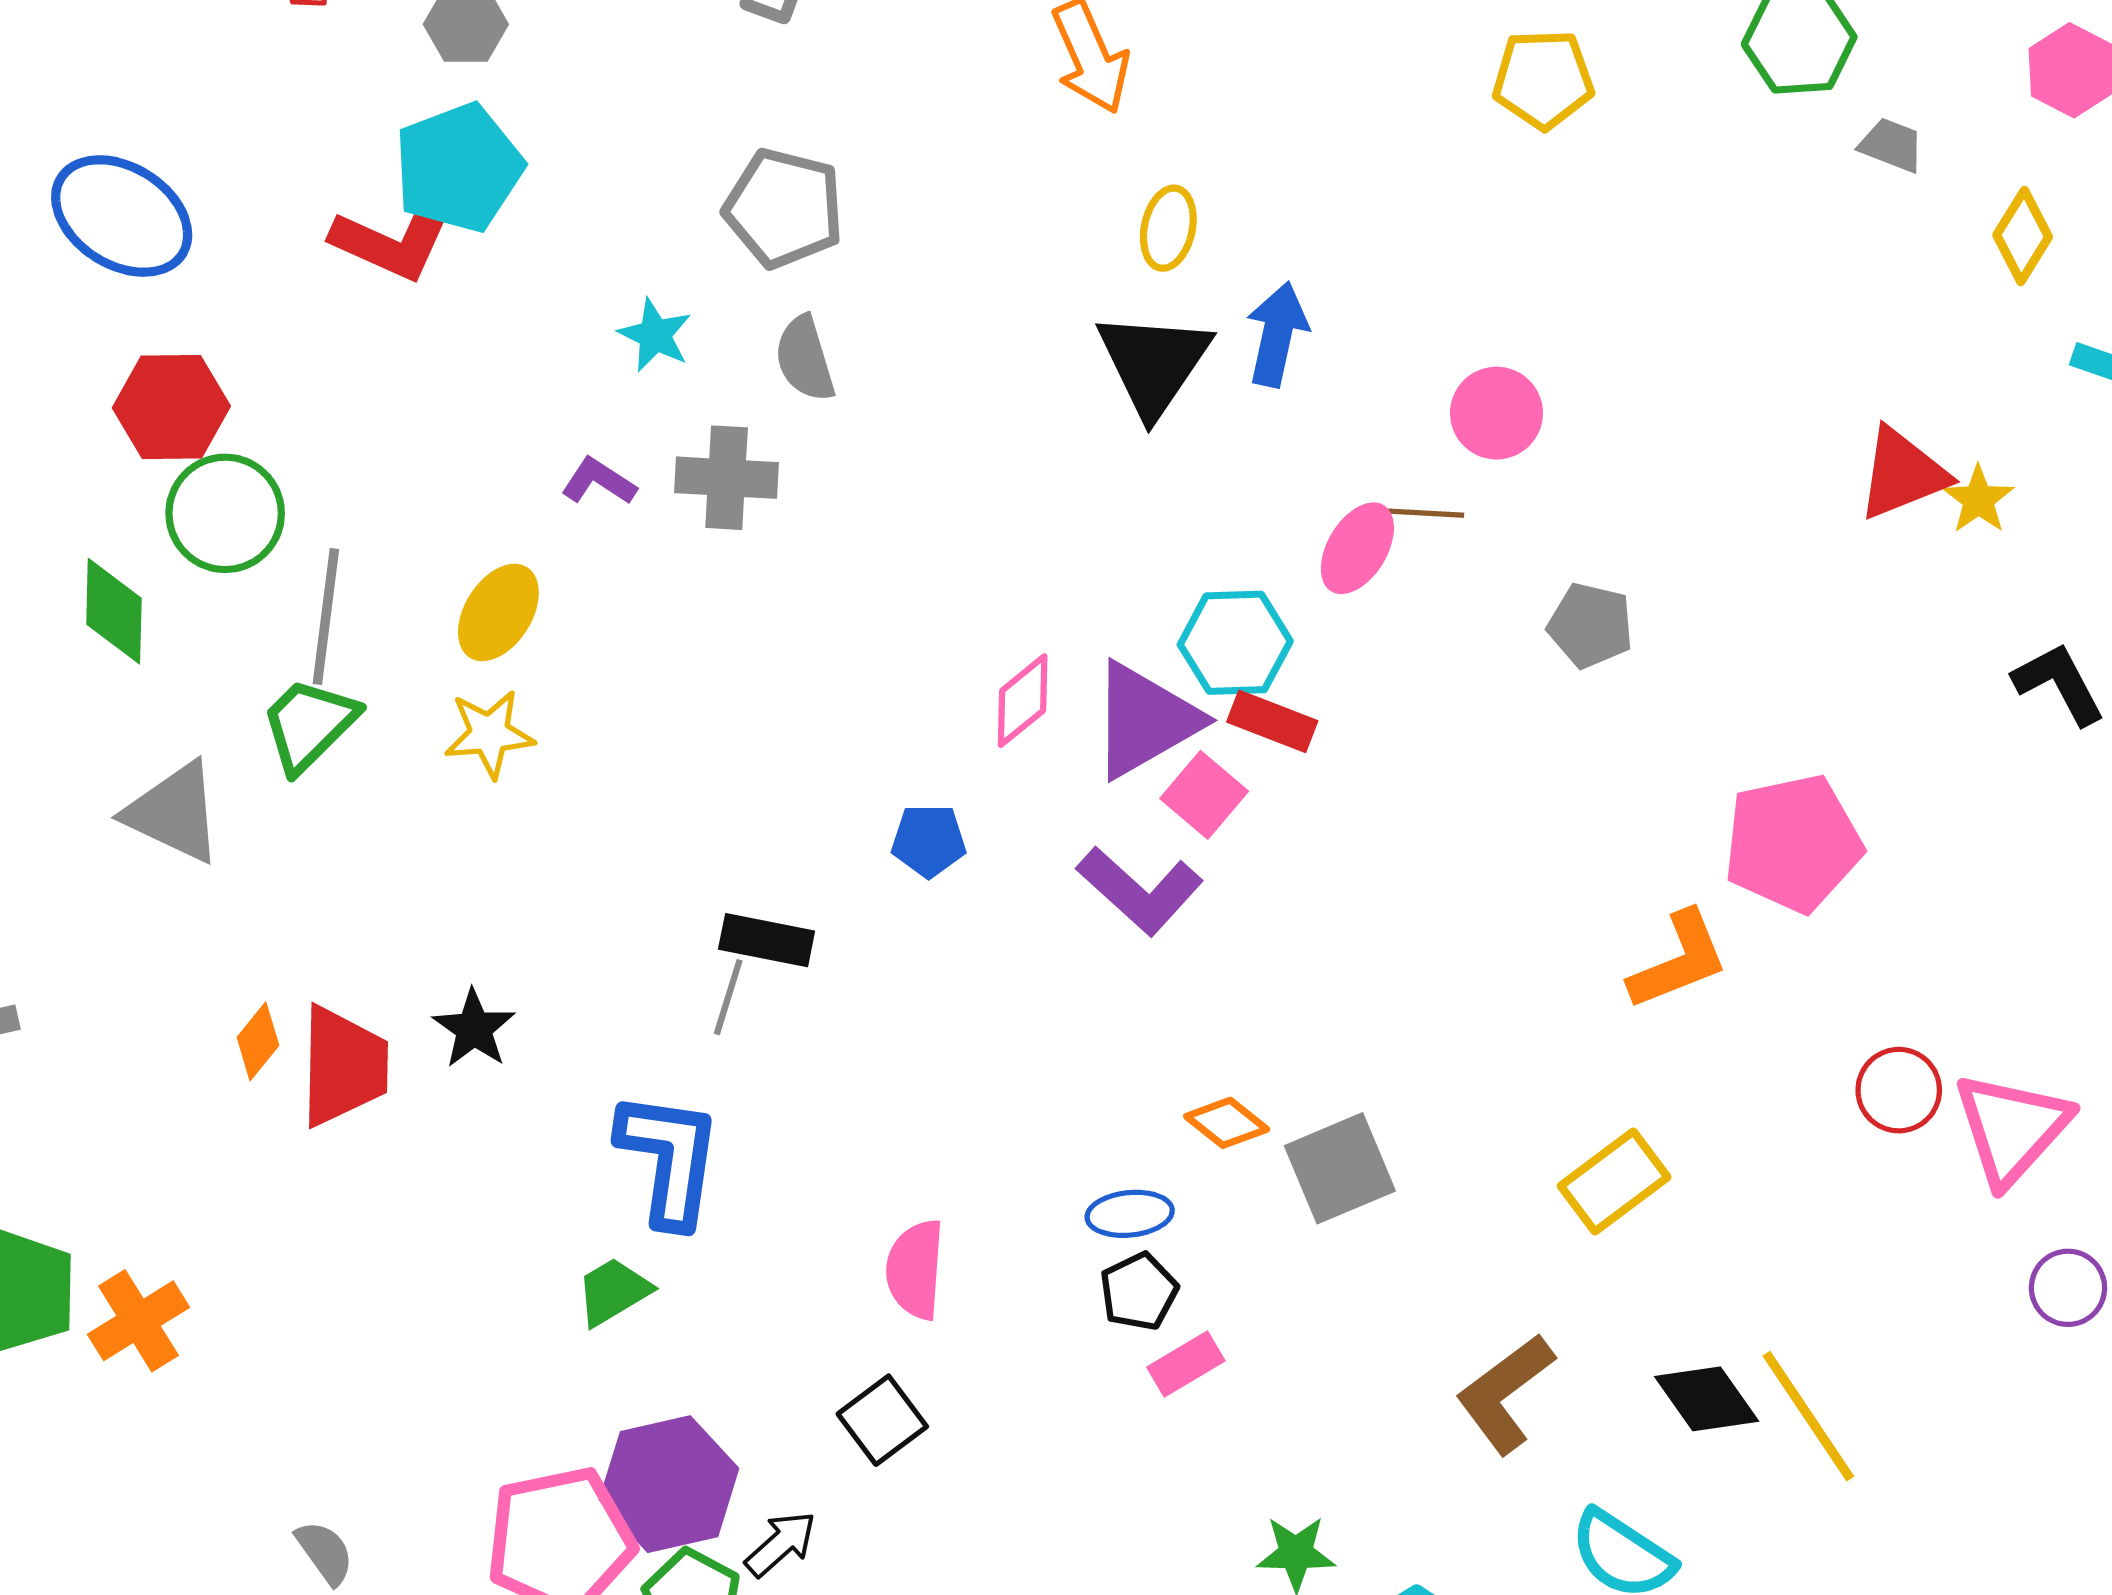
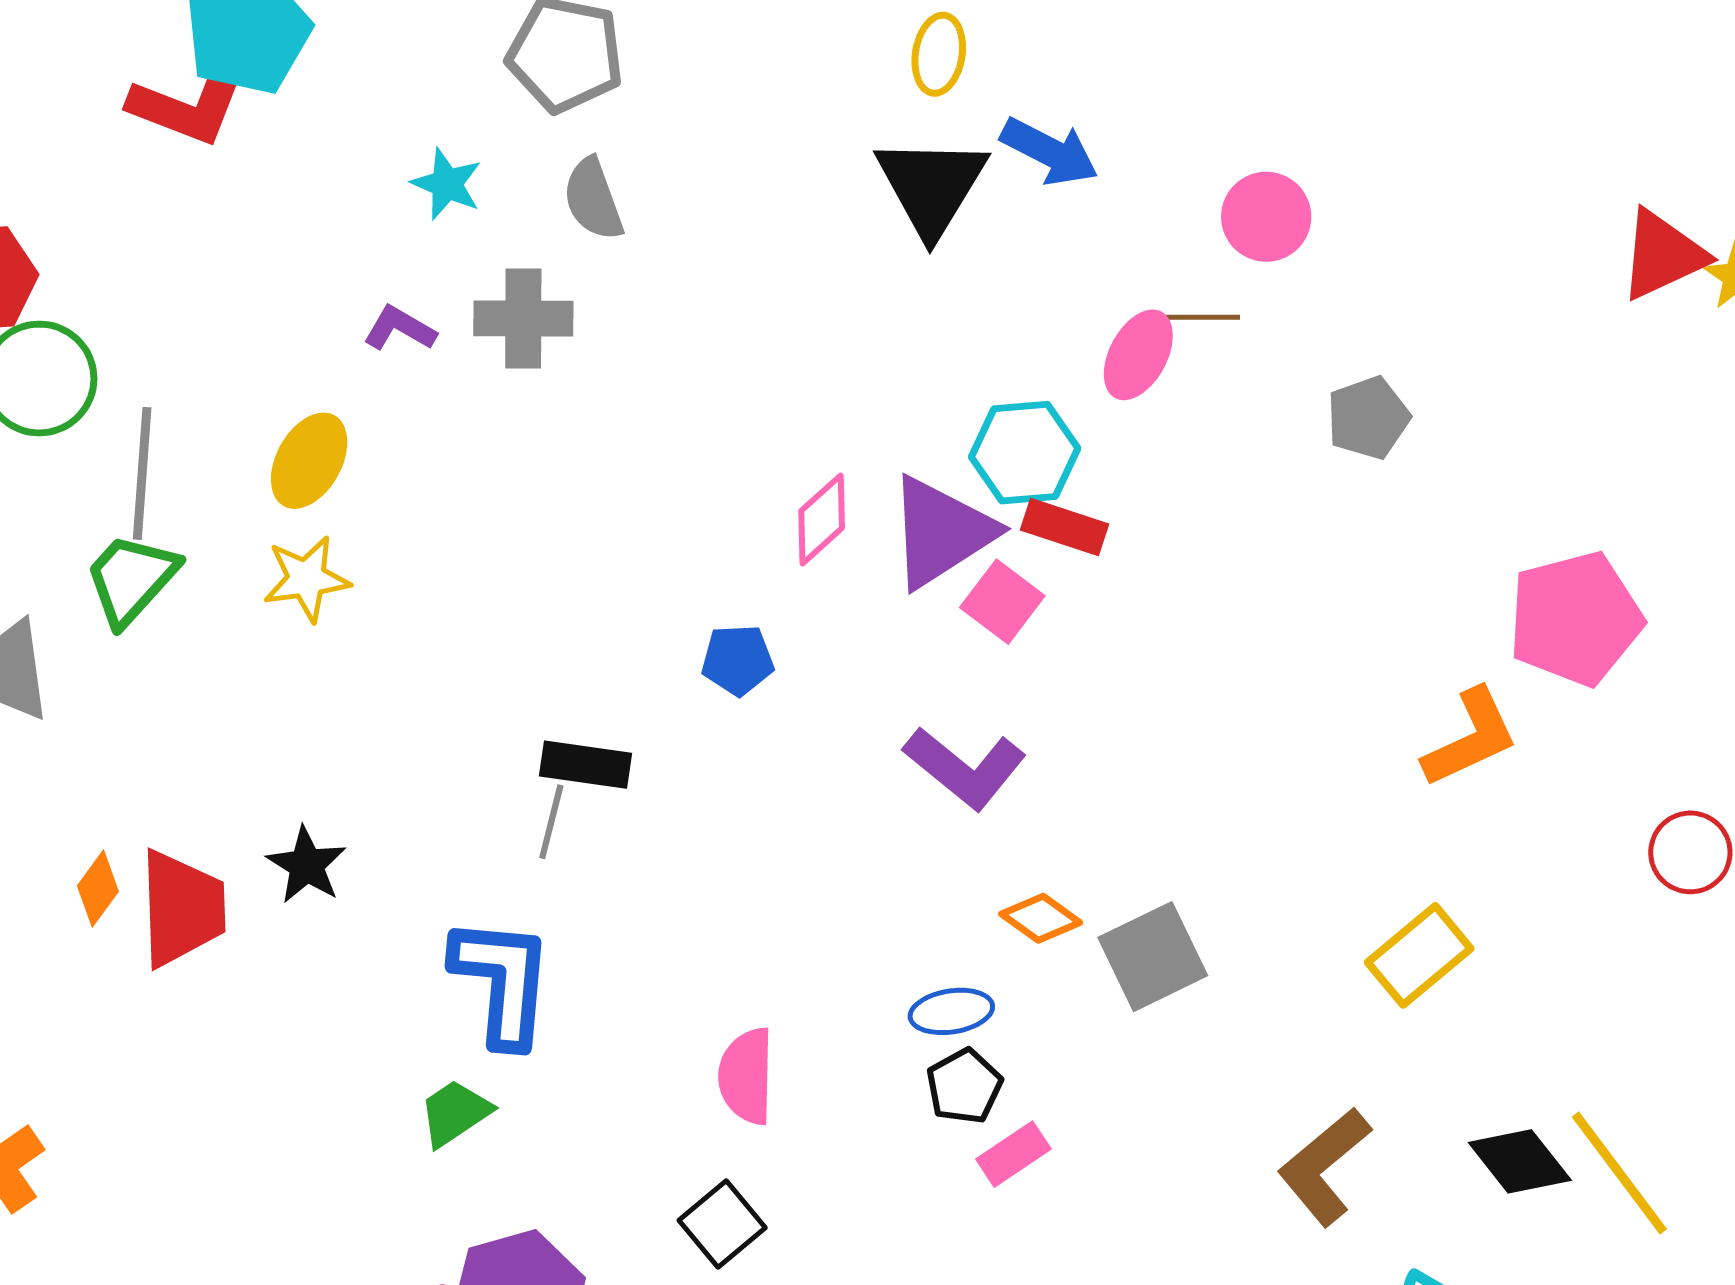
blue arrow: (1277, 334) -> (1049, 152), turned 108
gray pentagon: (1591, 625) -> (1368, 418), turned -30
purple L-shape: (1140, 891) -> (965, 768), moved

